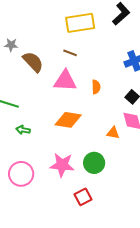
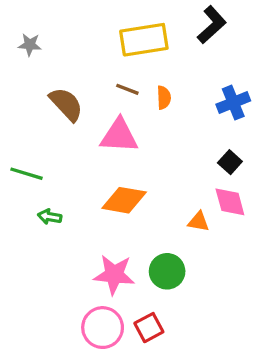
gray star: (11, 45) -> (30, 45), moved
orange semicircle: (96, 87) -> (164, 98), moved
pink circle: (21, 174) -> (103, 328), moved

